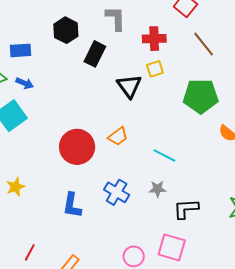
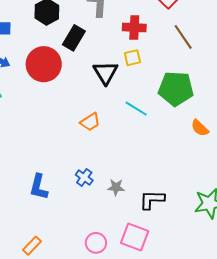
red circle: (77, 147) -> (44, 64), moved
cyan line: (164, 155) -> (136, 109), moved
gray star: (158, 189) -> (116, 187), moved
blue cross: (117, 192) -> (84, 178), size x0.7

